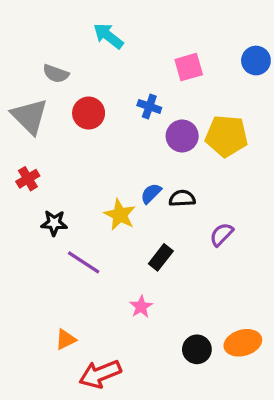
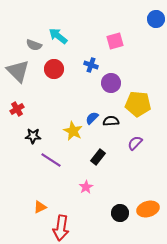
cyan arrow: (108, 36) -> (58, 36), moved
blue circle: (256, 61) -> (156, 19), moved
yellow pentagon: (226, 136) -> (138, 104), moved
red arrow: (100, 374) -> (61, 228), turned -60

